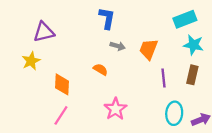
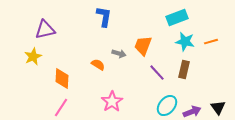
gray arrow: (118, 46) -> (119, 54), moved
purple line: (164, 78) -> (157, 73), turned -36
cyan ellipse: (174, 113) -> (167, 106), turned 35

